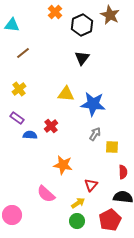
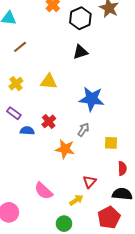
black triangle: (82, 58) -> (80, 52), turned 35
yellow triangle: (66, 94) -> (49, 82), moved
gray arrow: (95, 134) -> (83, 130), moved
orange star: (63, 165) -> (65, 149), moved
green circle: (77, 221) -> (64, 224), moved

